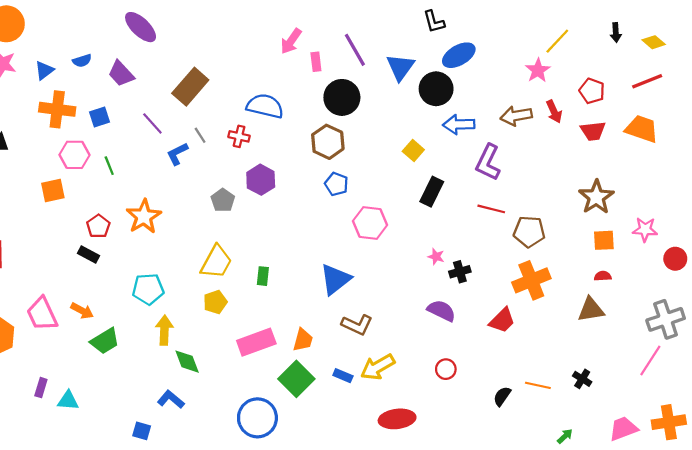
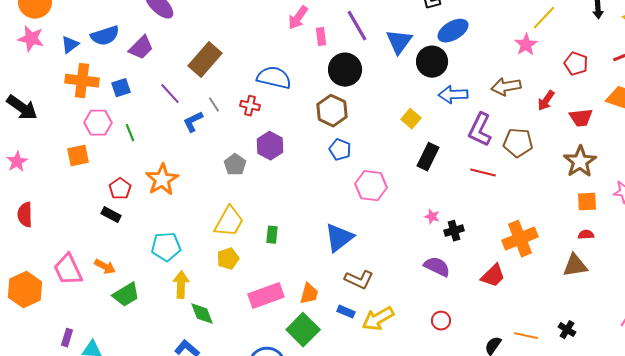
blue semicircle: (82, 61) -> (105, 36), size x1.6
purple trapezoid: (121, 74) -> (141, 48), turned -92
red arrow: (554, 111) -> (546, 101), moved, turned 60
red trapezoid: (593, 131) -> (581, 118), moved
brown pentagon: (529, 232) -> (518, 143), moved
blue rectangle: (343, 376) -> (346, 312), moved

